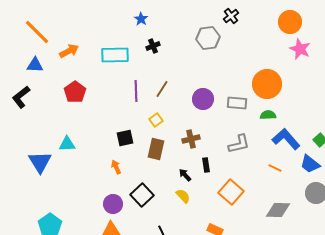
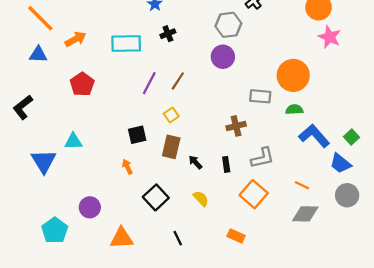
purple line: (136, 91) -> (149, 83), turned 30
black L-shape: (21, 97) -> (23, 107), moved
purple circle: (203, 99) -> (223, 57), moved
brown cross: (191, 139) -> (236, 126), moved
gray L-shape: (239, 144) -> (262, 158), moved
orange line: (275, 168) -> (302, 185), moved
black arrow: (185, 175) -> (195, 162), moved
purple circle: (113, 204) -> (90, 207), moved

